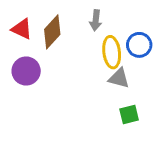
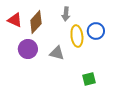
purple circle: (26, 71) -> (28, 49), moved
gray triangle: (119, 78) -> (57, 53), moved

